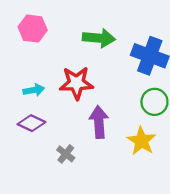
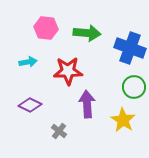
pink hexagon: (33, 29) -> (46, 28), moved
cyan arrow: (34, 90) -> (28, 62), moved

